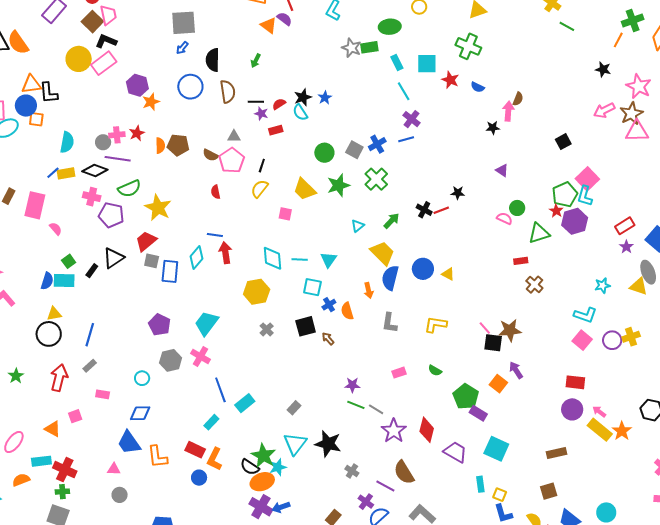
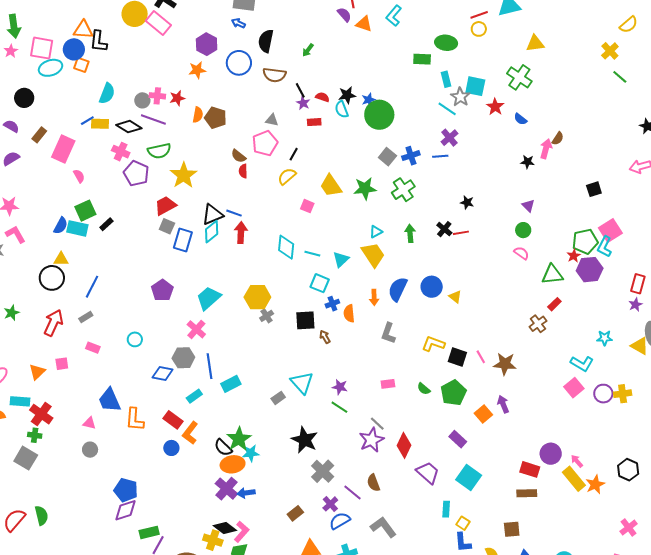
orange triangle: (269, 25) -> (364, 24), moved, turned -30
blue arrow: (182, 48) -> (238, 23), turned 64
gray star: (351, 48) -> (460, 97), moved
pink rectangle: (104, 63) -> (158, 23), turned 65
purple hexagon: (137, 85) -> (207, 44), moved
cyan line: (404, 91) -> (447, 109), turned -36
brown semicircle: (228, 92) -> (274, 75), turned 95
black line: (256, 102) -> (300, 90), turned 49
red semicircle: (279, 104) -> (322, 97), turned 40
green circle: (324, 153) -> (379, 115), moved, size x1.5
brown semicircle: (210, 155) -> (239, 156), moved
black star: (458, 193) -> (467, 202), moved
green circle: (517, 208) -> (523, 230), moved
green arrow: (391, 221) -> (410, 233), turned -60
red rectangle: (625, 226) -> (638, 284), turned -54
yellow trapezoid: (382, 253) -> (373, 255), moved
black triangle: (113, 258) -> (212, 215), moved
green square: (69, 261) -> (85, 211), size x1.5
red rectangle: (521, 261) -> (554, 304), moved, turned -48
yellow hexagon: (257, 292) -> (257, 297), moved
black square: (493, 343) -> (457, 357), moved
gray hexagon: (171, 360) -> (183, 358), moved
red rectangle: (575, 382) -> (530, 469), moved
green pentagon: (466, 397) -> (453, 393), moved
gray line: (376, 409) -> (377, 424), moved
blue diamond: (140, 413) -> (163, 374), moved
orange triangle: (53, 429) -> (37, 372), turned 36
cyan triangle: (295, 444) -> (302, 383), moved, turned -30
gray cross: (352, 471) -> (323, 471), size x1.6
brown semicircle: (404, 472) -> (373, 483), size x0.7

